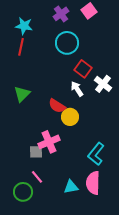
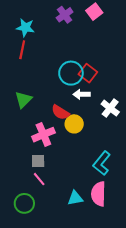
cyan circle: (67, 43) -> (71, 73), moved
white cross: (103, 84) -> (110, 108), moved
white arrow: (77, 89) -> (82, 94), turned -56
pink cross: (49, 142) -> (43, 135), moved
pink line: (37, 177) -> (39, 179), moved

